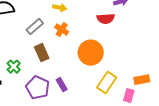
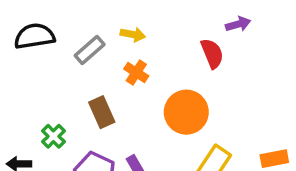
red semicircle: (106, 19) -> (212, 53), turned -108
gray rectangle: (35, 27) -> (90, 50), moved

